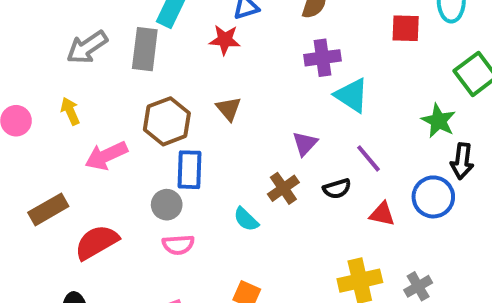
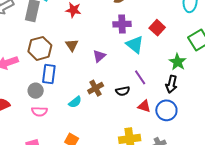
red square: (406, 28) -> (157, 28), moved, turned 35
purple triangle: (305, 144) -> (99, 56), moved
black arrow: (462, 161) -> (171, 84), moved
blue circle: (433, 197) -> (166, 110), moved
cyan semicircle: (246, 219) -> (75, 102), turned -88

